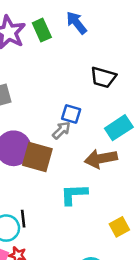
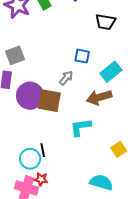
black trapezoid: (103, 77) -> (105, 22), moved
blue square: (71, 114) -> (82, 56), moved

